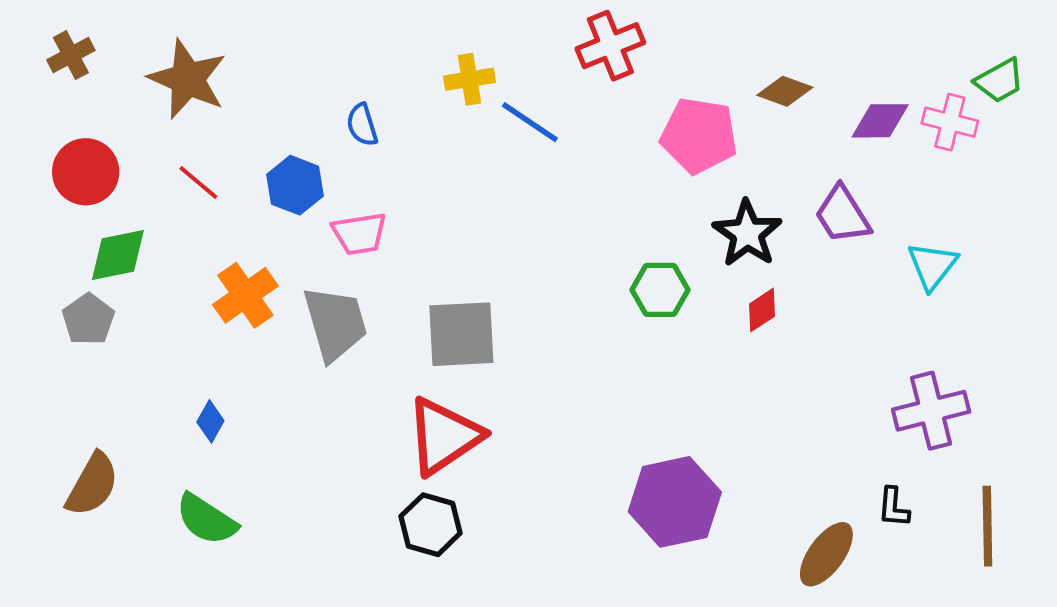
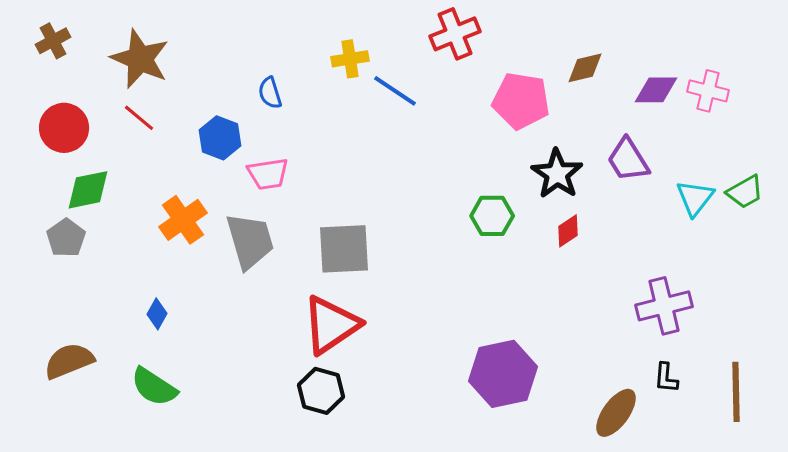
green trapezoid: (1000, 81) -> (745, 192), moved
brown diamond: (785, 91) -> (585, 68), turned -33
red line: (198, 183) -> (139, 118), moved
purple cross: (931, 411) -> (664, 306), moved
brown semicircle: (92, 484) -> (69, 361), turned -141

